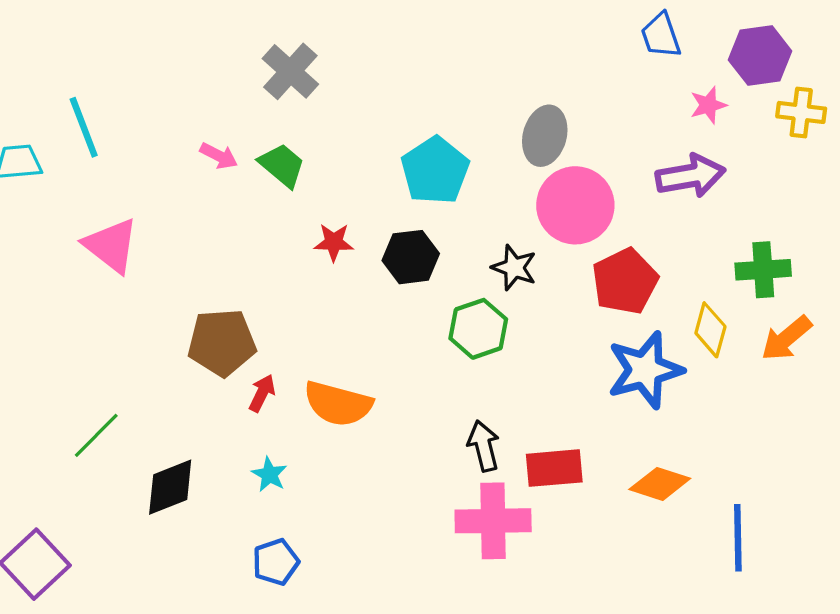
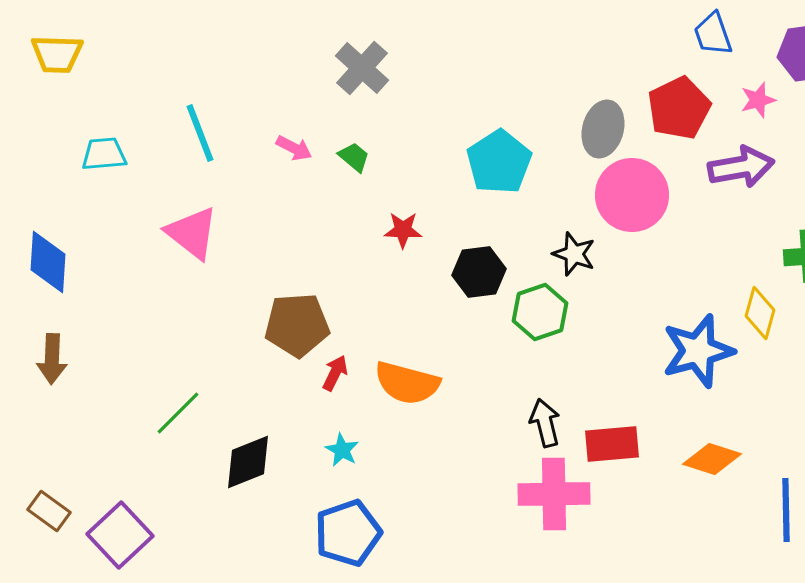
cyan line: (84, 127) -> (200, 133), moved
green trapezoid: (282, 165) -> (354, 157), size x0.7
black hexagon: (411, 257) -> (479, 272), moved
red pentagon: (625, 281) -> (679, 108), moved
blue pentagon: (276, 562) -> (348, 533), size x1.5

